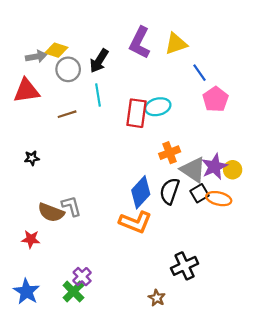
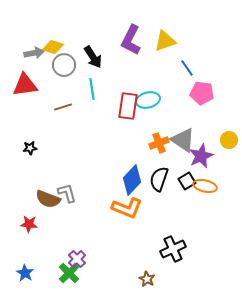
black arrow: (99, 61) -> (93, 57), turned -65
pink pentagon: (216, 99) -> (202, 93), turned -30
gray triangle: (193, 170) -> (183, 140), moved
yellow circle: (233, 170) -> (229, 140), moved
blue star: (26, 292) -> (25, 273), size x0.7

